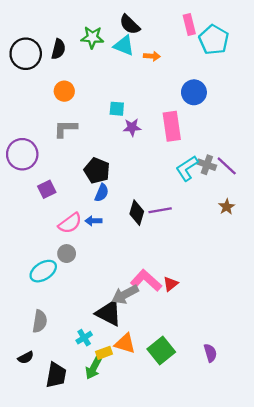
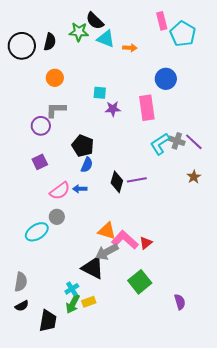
black semicircle: (130, 25) -> (95, 21), moved
purple circle: (22, 154) -> (41, 126), moved, size x0.7
gray semicircle: (40, 321) -> (21, 282), moved
orange triangle: (125, 344) -> (107, 231), moved
green square: (161, 351) -> (140, 282), moved
green arrow: (93, 368) -> (73, 304), moved

